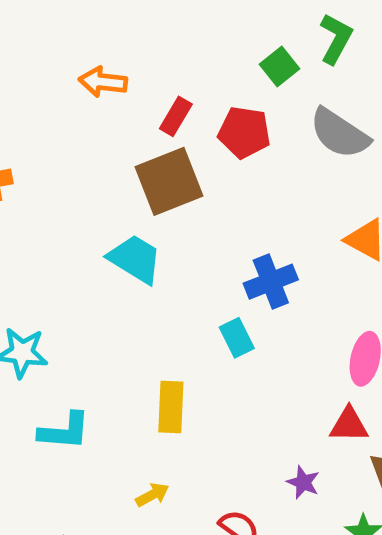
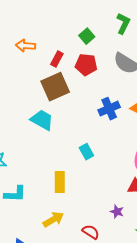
green square: (280, 67) -> (87, 36), moved
blue cross: (271, 282) -> (109, 109), moved
yellow arrow: (152, 495) -> (53, 219), size x1.5

